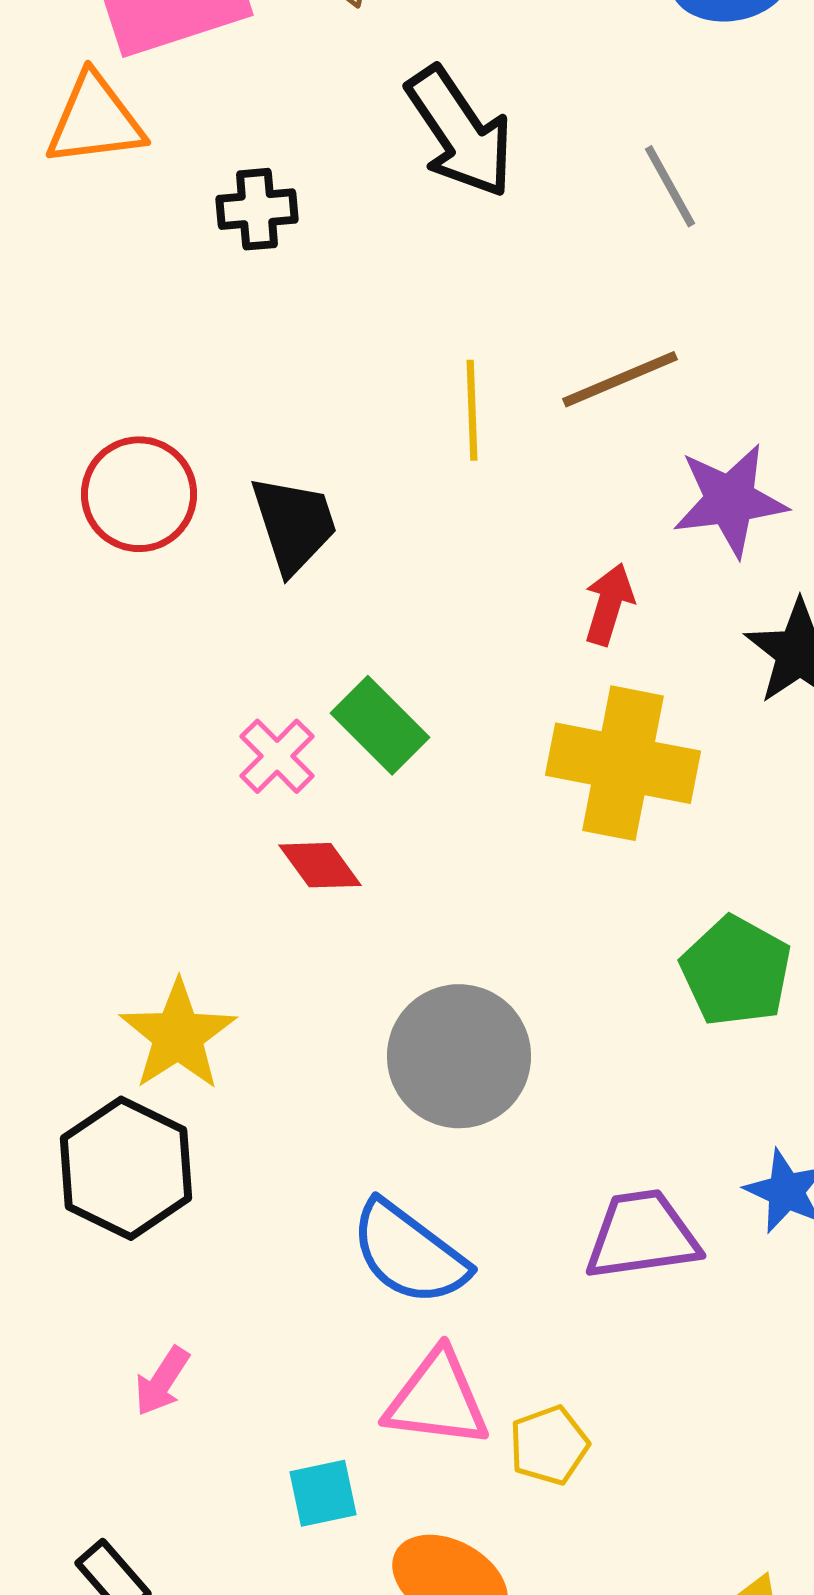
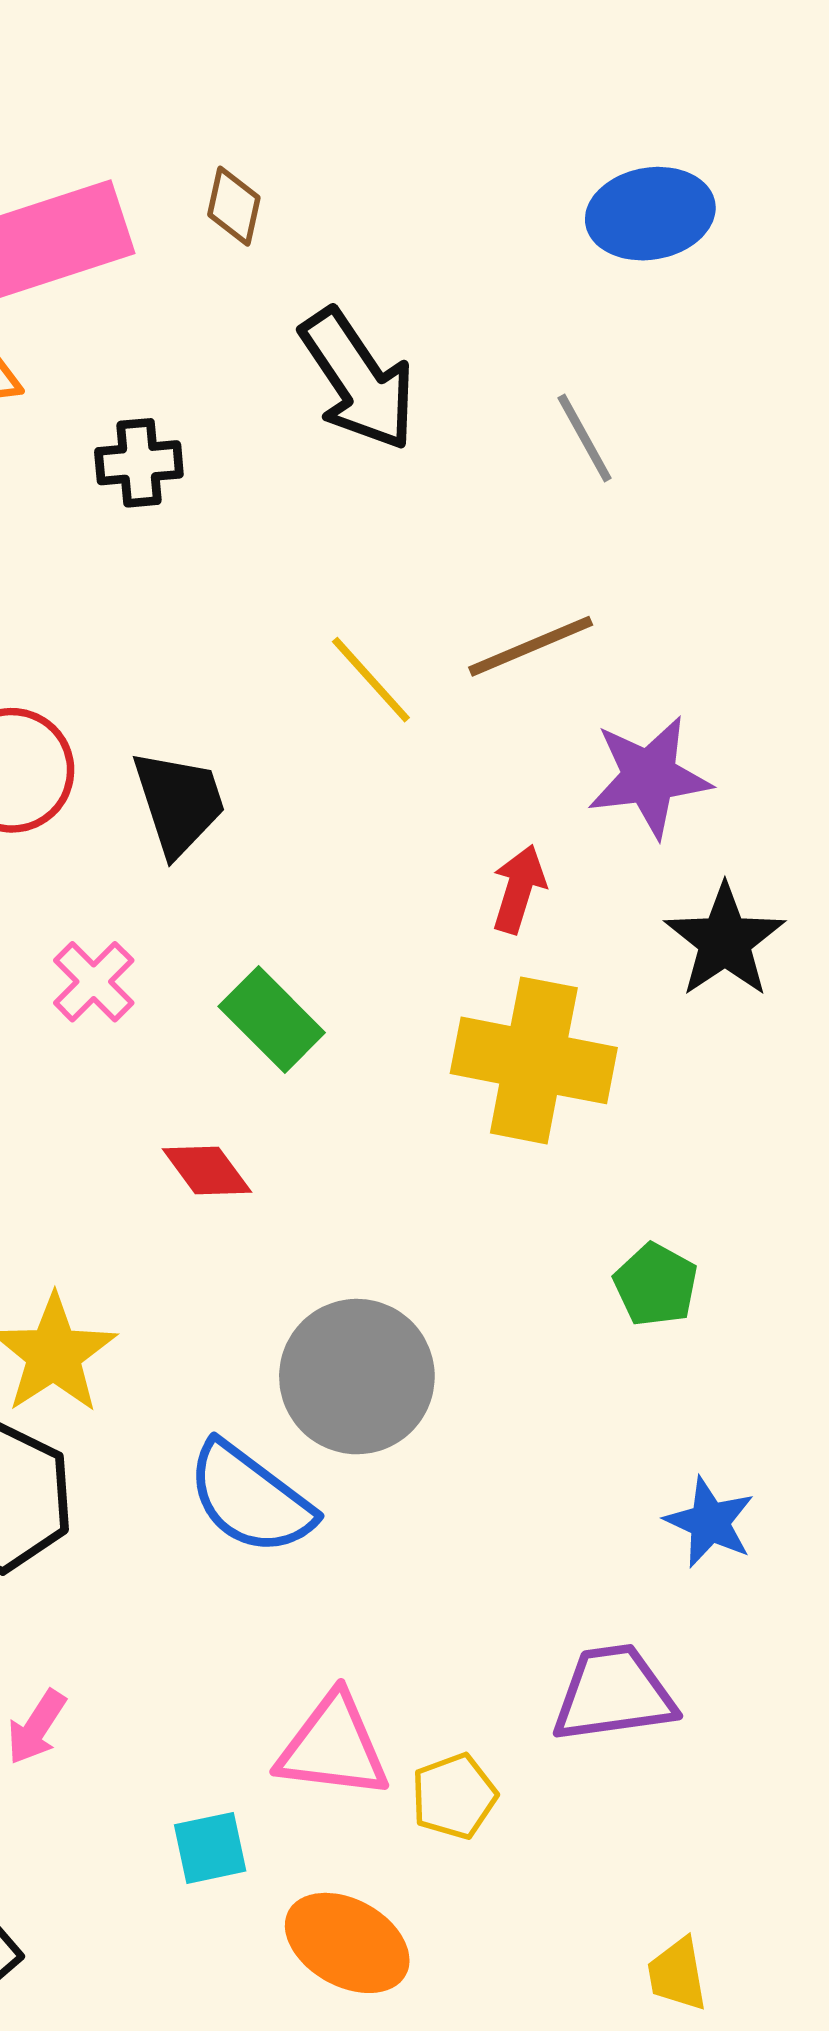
yellow line: (472, 410) -> (371, 680), turned -40
pink cross: (277, 756) -> (94, 982), moved
green pentagon: (736, 971) -> (656, 1285), size x0.7
purple trapezoid: (642, 1235) -> (614, 1694), moved
blue semicircle: (409, 1253) -> (250, 1498), moved

